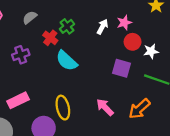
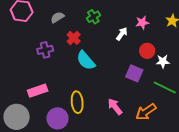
pink star: (124, 23) -> (142, 23), moved
green cross: (67, 26) -> (93, 17), moved

